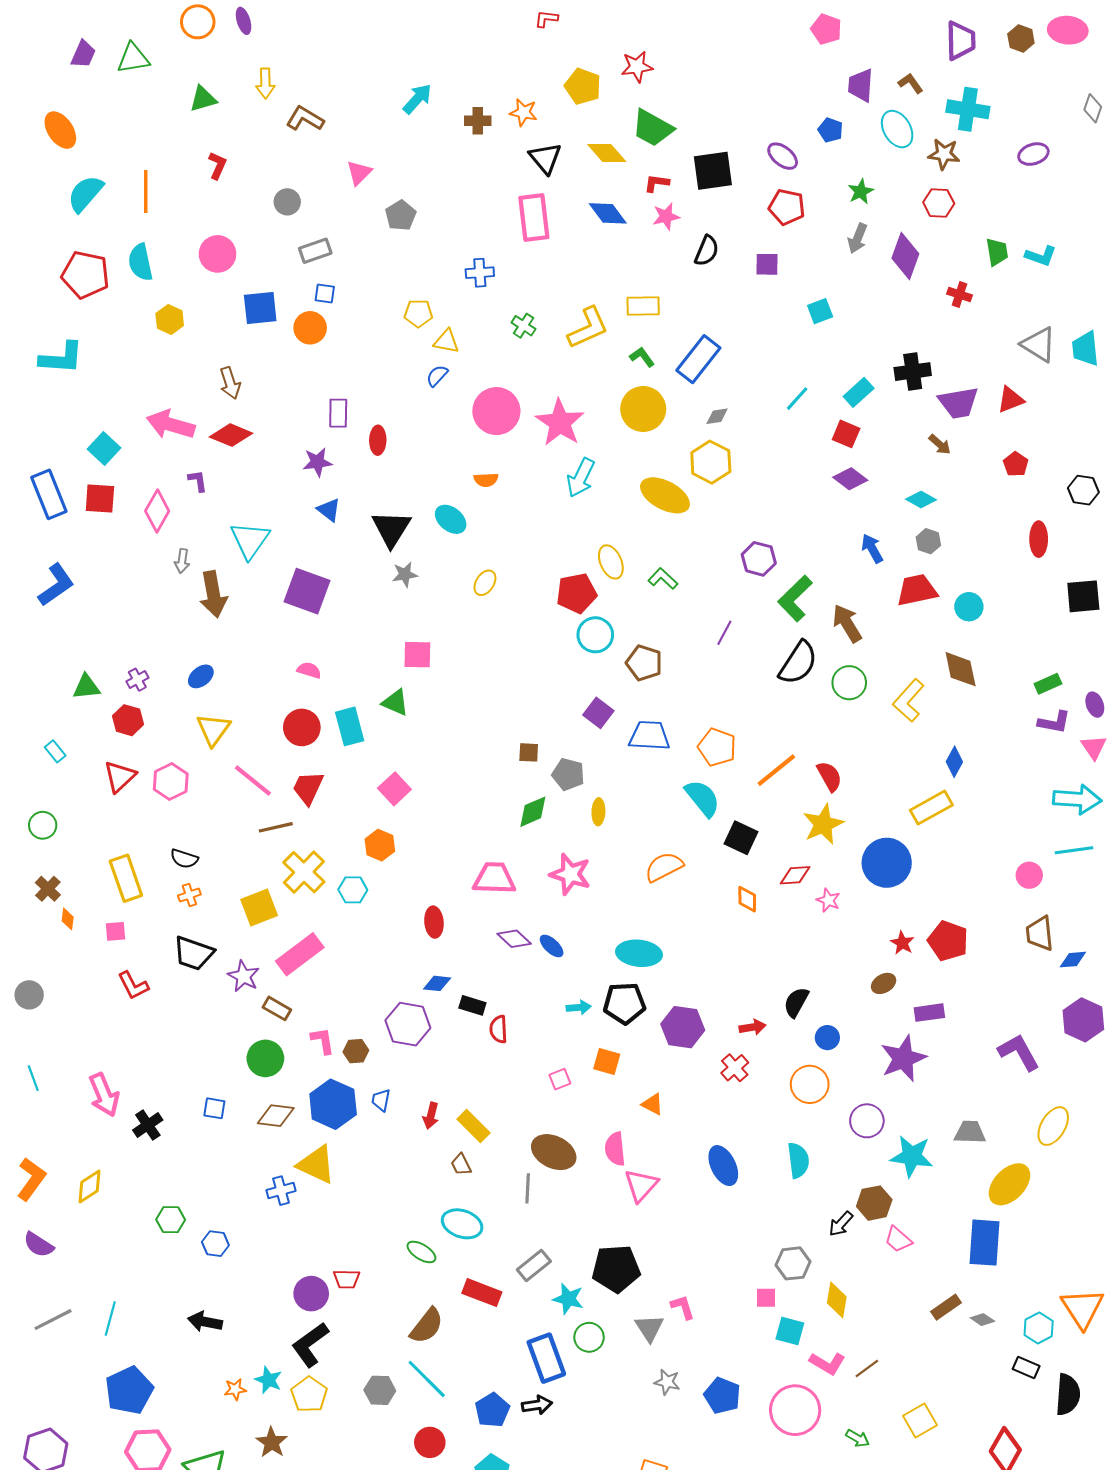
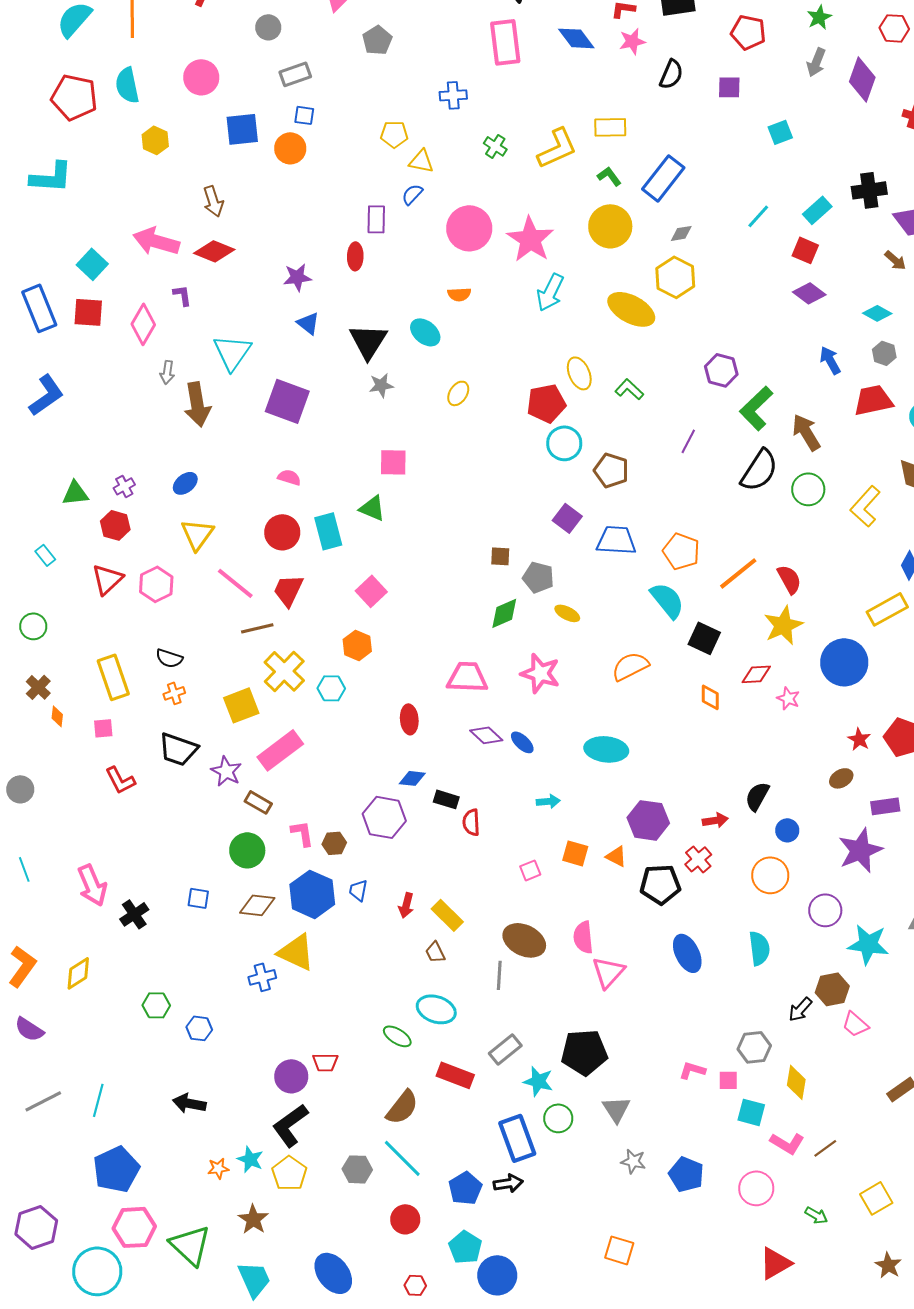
purple rectangle: (338, 413) -> (376, 219), moved
yellow ellipse: (598, 812) -> (567, 613), turned -65
black pentagon: (624, 1003) -> (660, 884), moved
orange triangle: (653, 1104) -> (616, 856), moved
pink L-shape: (683, 1307) -> (692, 1070), moved, turned -56
pink circle: (795, 1410) -> (756, 1188), size x0.7

